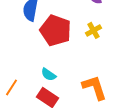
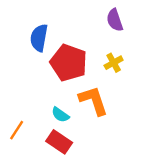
orange L-shape: (94, 87) -> (93, 101), moved

